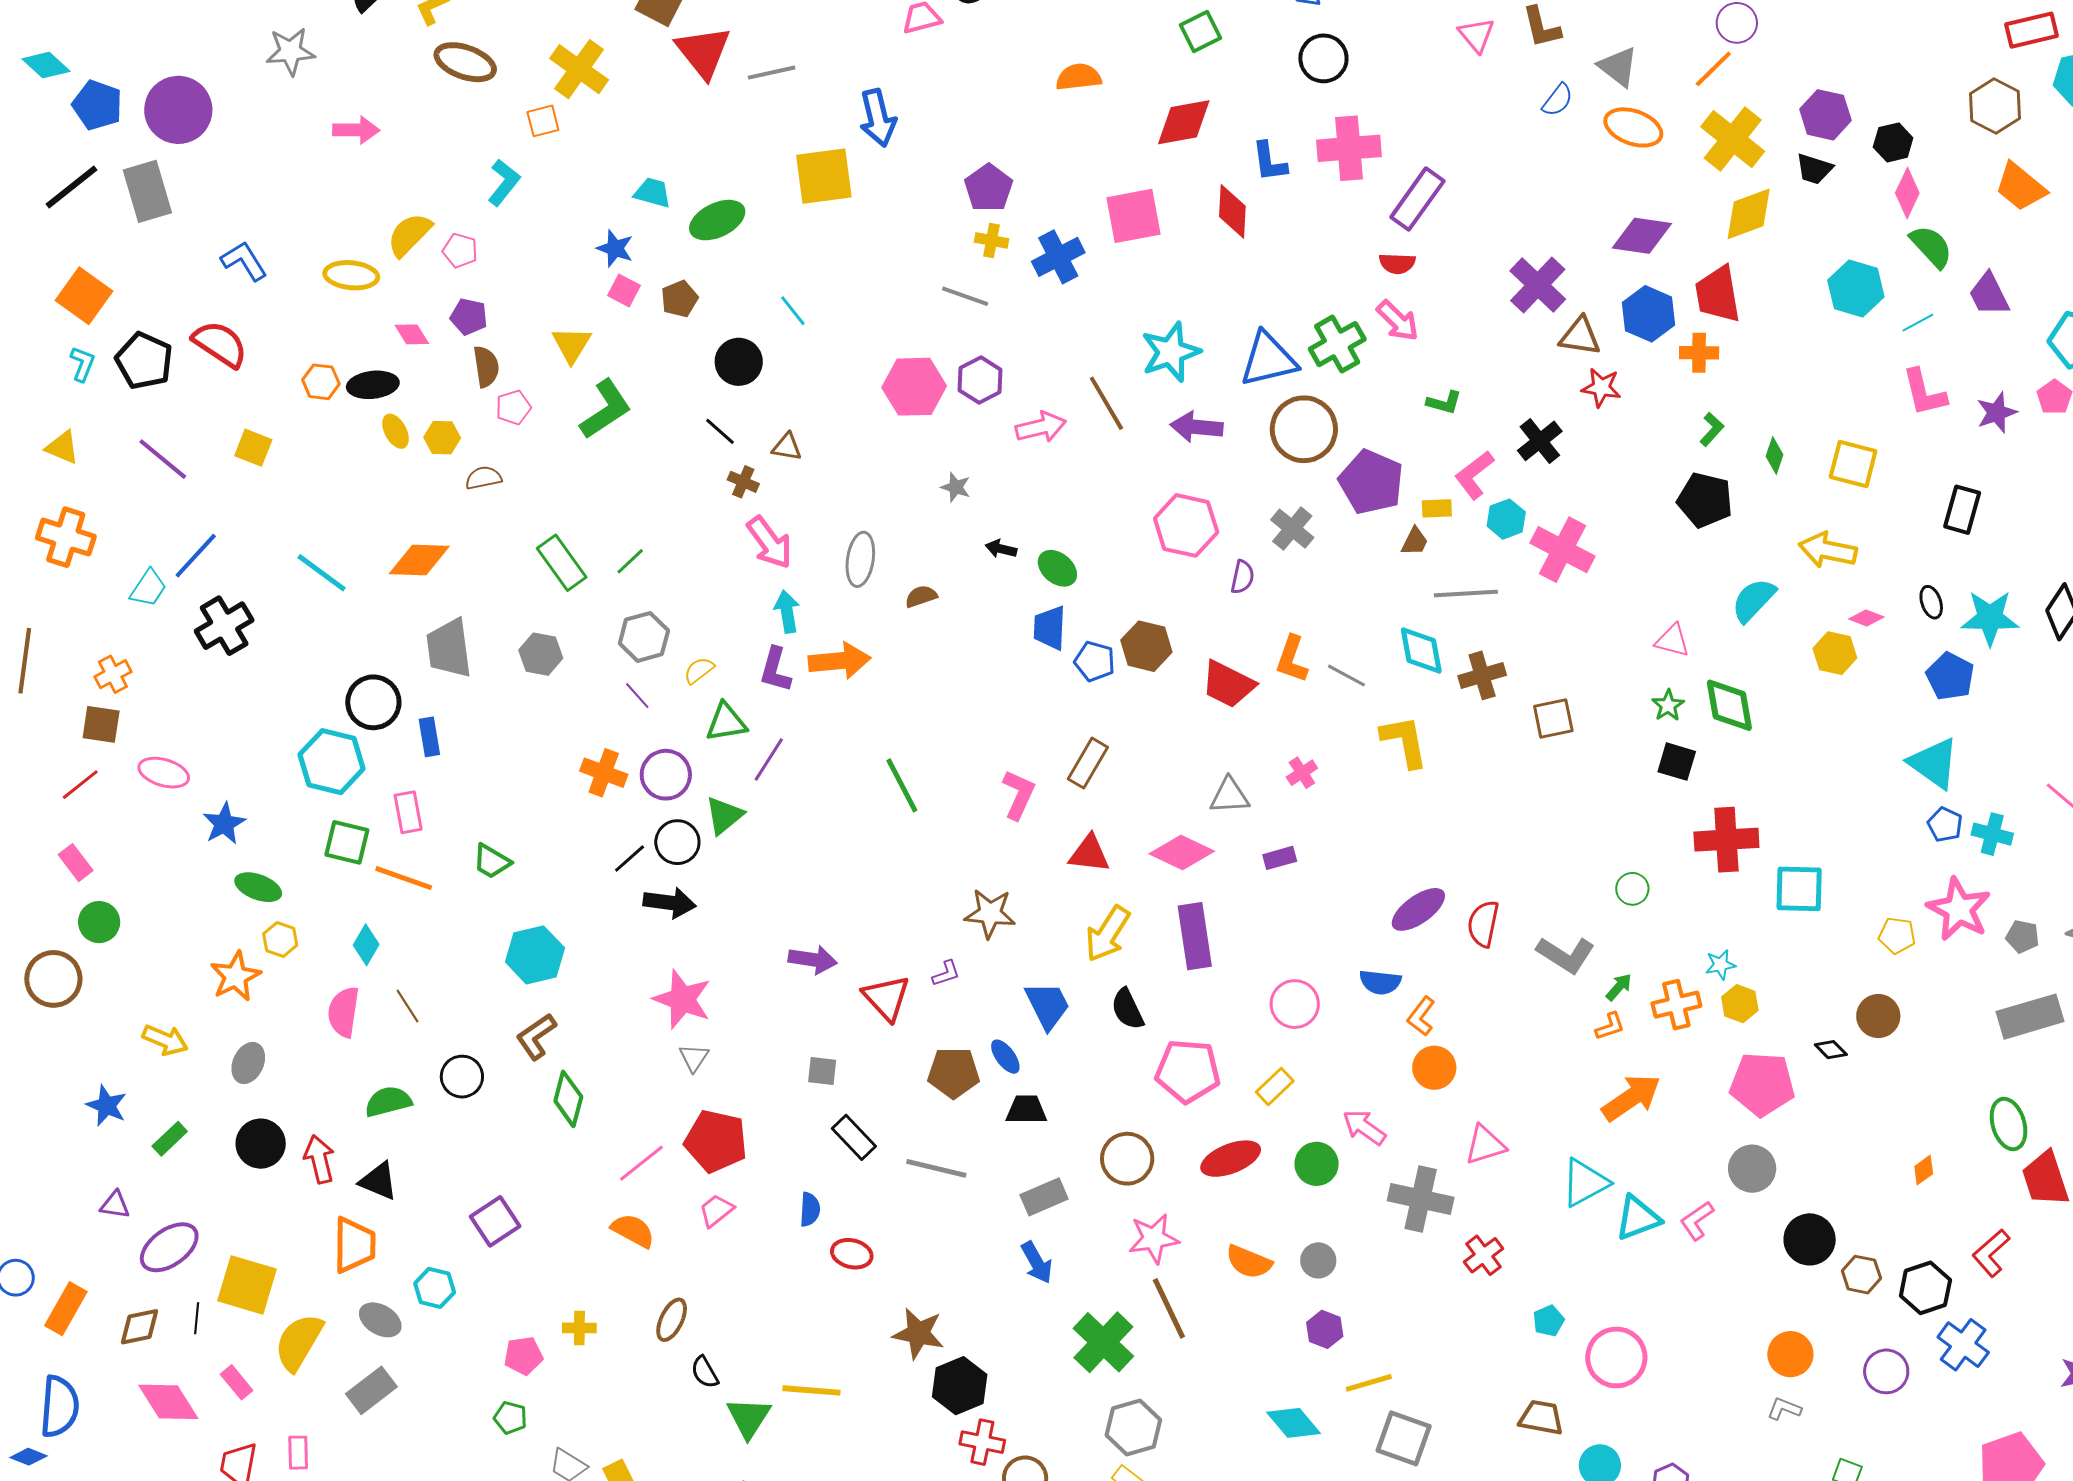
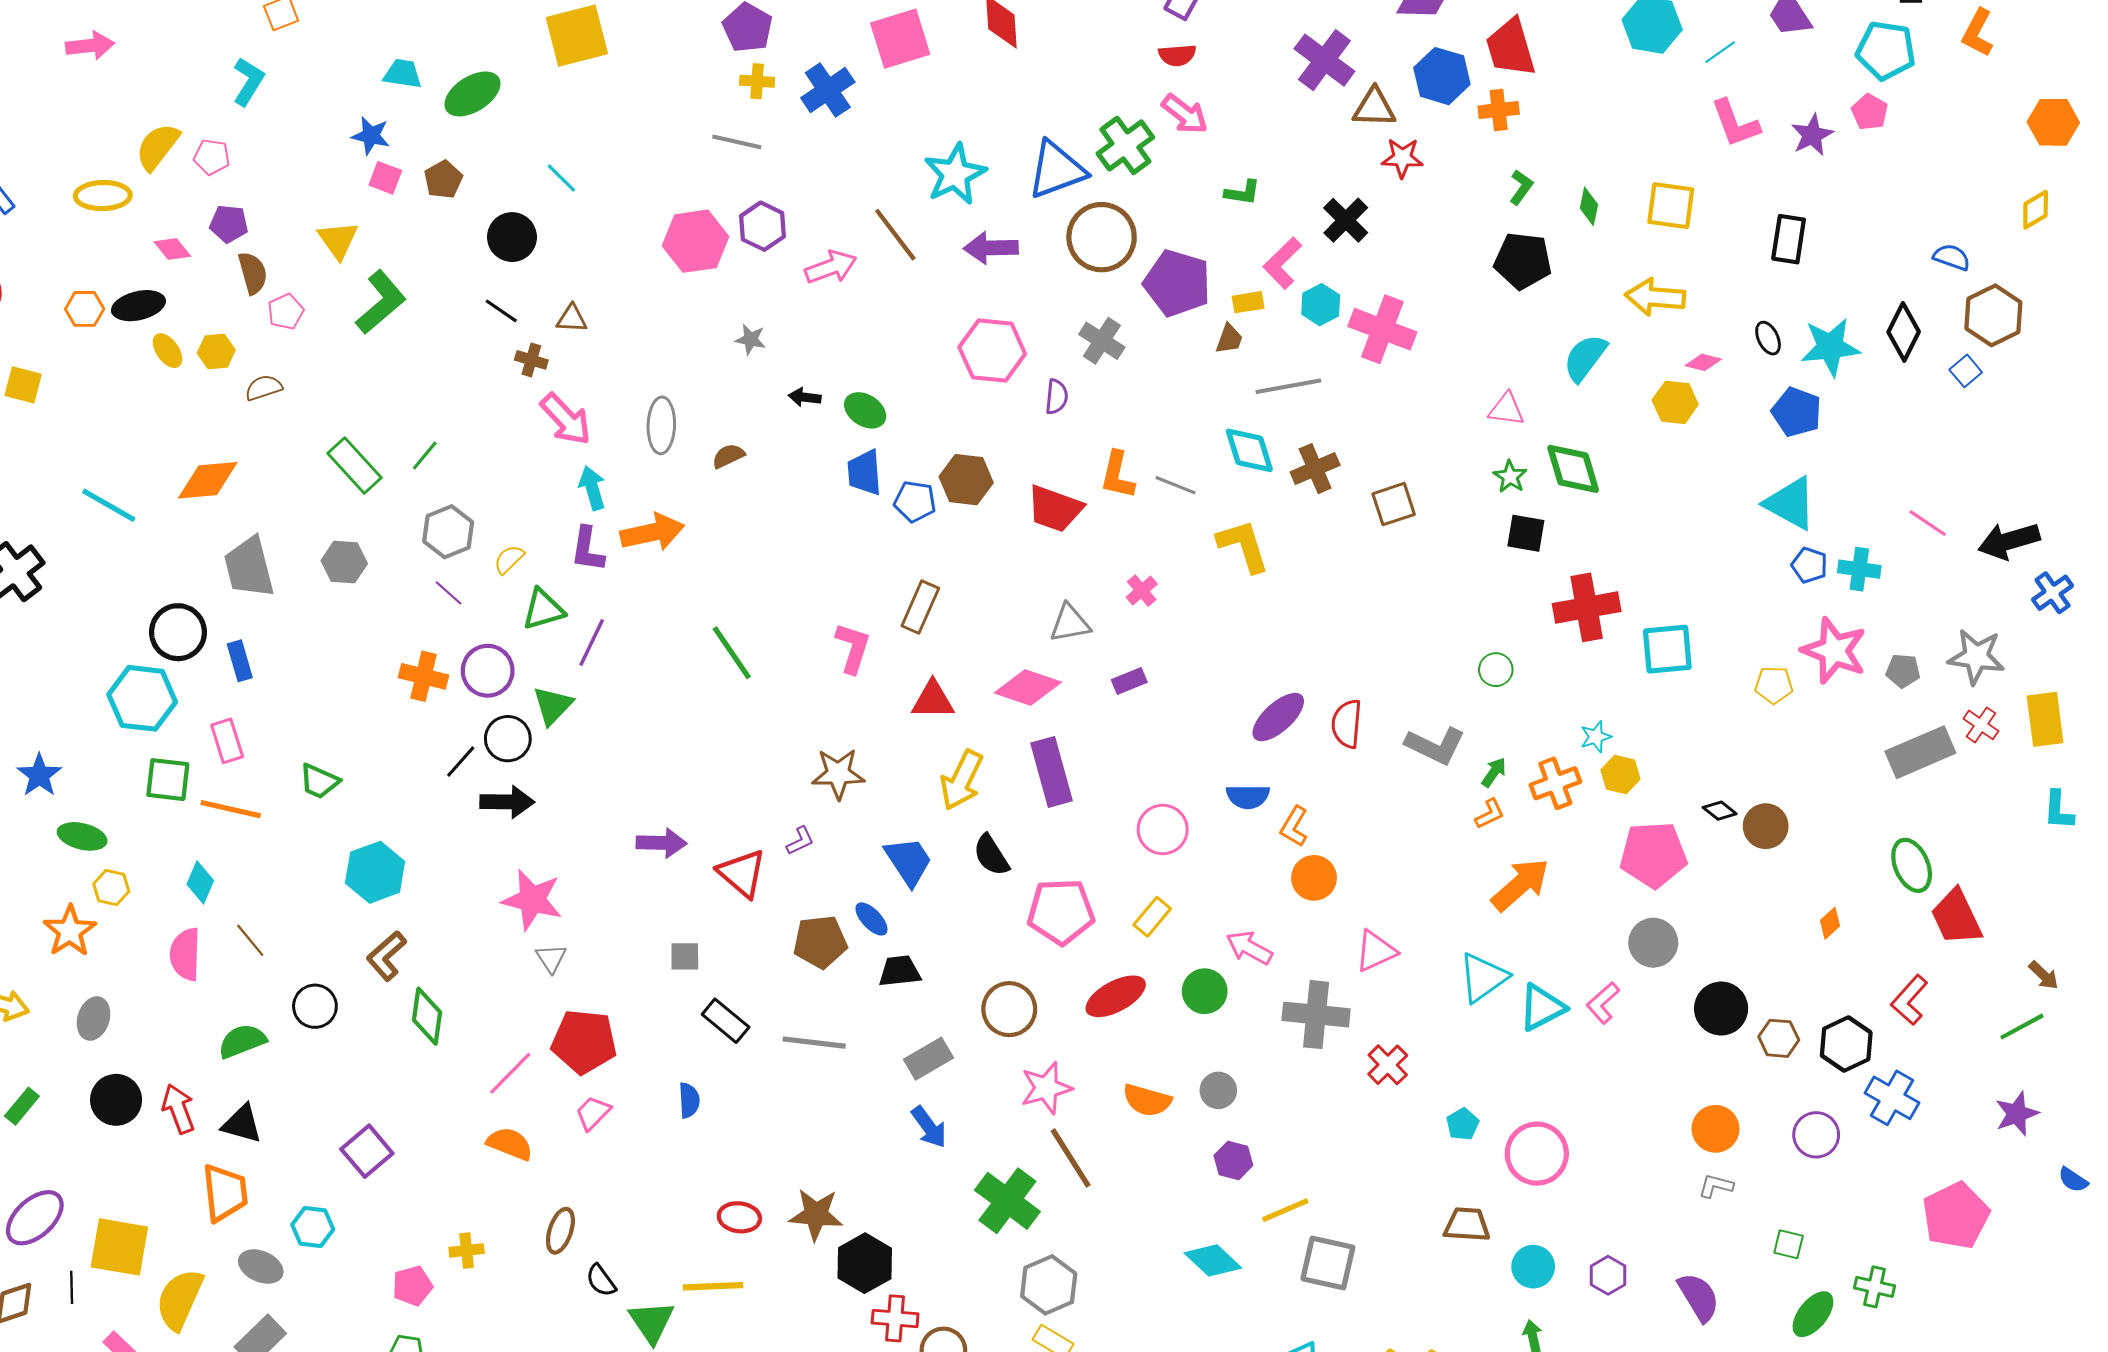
brown circle: (1878, 1016) -> (1766, 826), moved
red ellipse: (852, 1254) -> (739, 1217), moved

